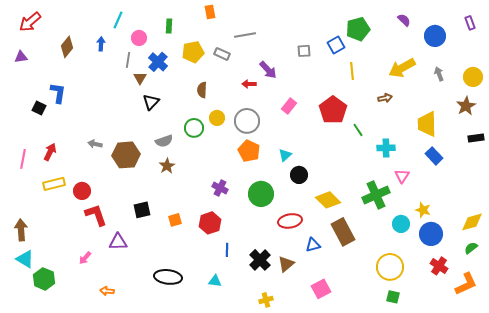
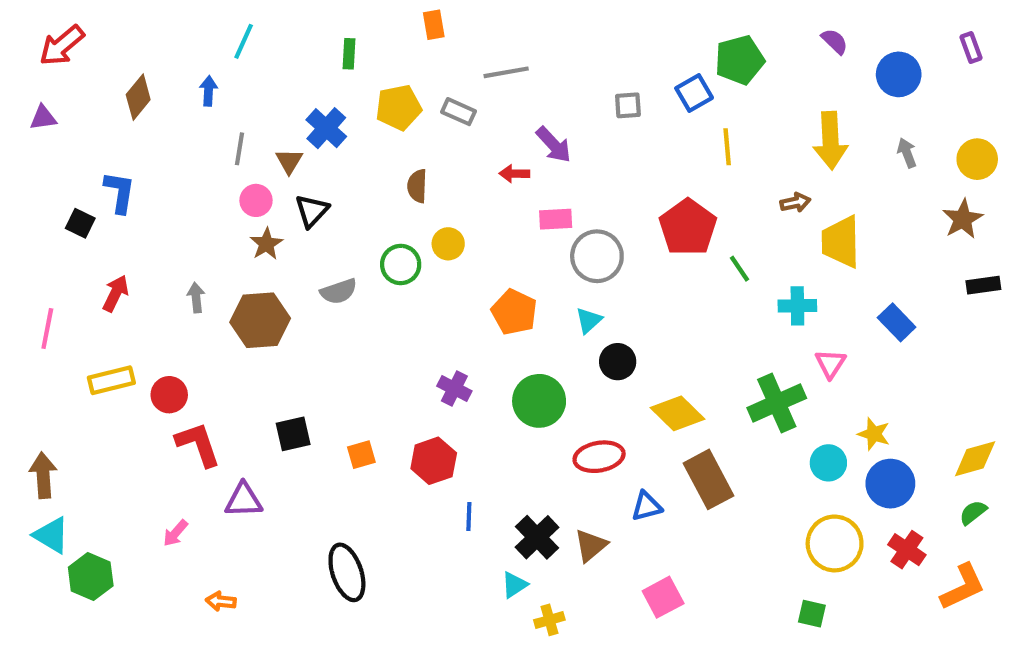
pink circle: (139, 38) -> (256, 200), moved
gray line: (128, 60) -> (239, 149), moved
yellow arrow: (402, 68) -> (830, 141), turned -64
pink rectangle: (289, 106) -> (556, 219), moved, turned 49
gray circle: (247, 121) -> (597, 256), moved
yellow trapezoid: (427, 124) -> (841, 242), moved
gray arrow: (95, 144) -> (196, 298), turned 72
red arrow: (50, 152) -> (115, 293), moved
brown star: (167, 166) -> (266, 244), moved
yellow circle: (390, 267) -> (835, 543), moved
black ellipse: (168, 277) -> (347, 572), turned 64
cyan triangle: (215, 281) -> (514, 585), moved, turned -40

